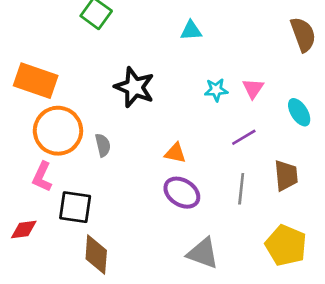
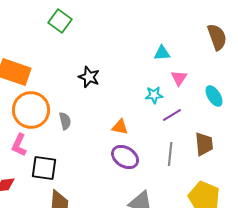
cyan triangle: (191, 31) -> (162, 53), moved
black star: (134, 87) -> (89, 77), size x0.7
cyan star: (216, 90) -> (154, 95), moved

